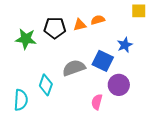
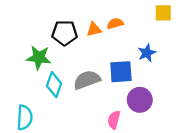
green star: (26, 39) -> (39, 58), moved
blue square: (103, 61) -> (121, 72), turned -30
cyan diamond: (46, 85) -> (54, 85), moved

